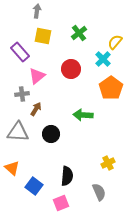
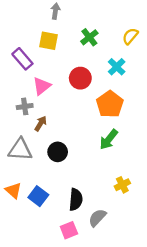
gray arrow: (37, 11) -> (55, 11), moved
yellow semicircle: (115, 42) -> (130, 36), moved
orange pentagon: (111, 88) -> (110, 104), moved
green arrow: (83, 115) -> (109, 139), moved, turned -54
blue square: (34, 186) -> (38, 196), moved
gray semicircle: (99, 192) -> (97, 218), moved, turned -114

